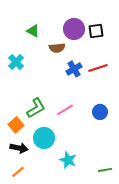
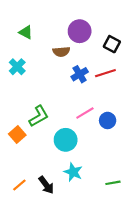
green triangle: (33, 31) -> (26, 32), moved
black square: (96, 31) -> (112, 44), moved, turned 35
pink line: (65, 110) -> (85, 113), moved
cyan circle: (44, 138) -> (66, 140), moved
black arrow: (19, 148) -> (46, 185), moved, turned 42

